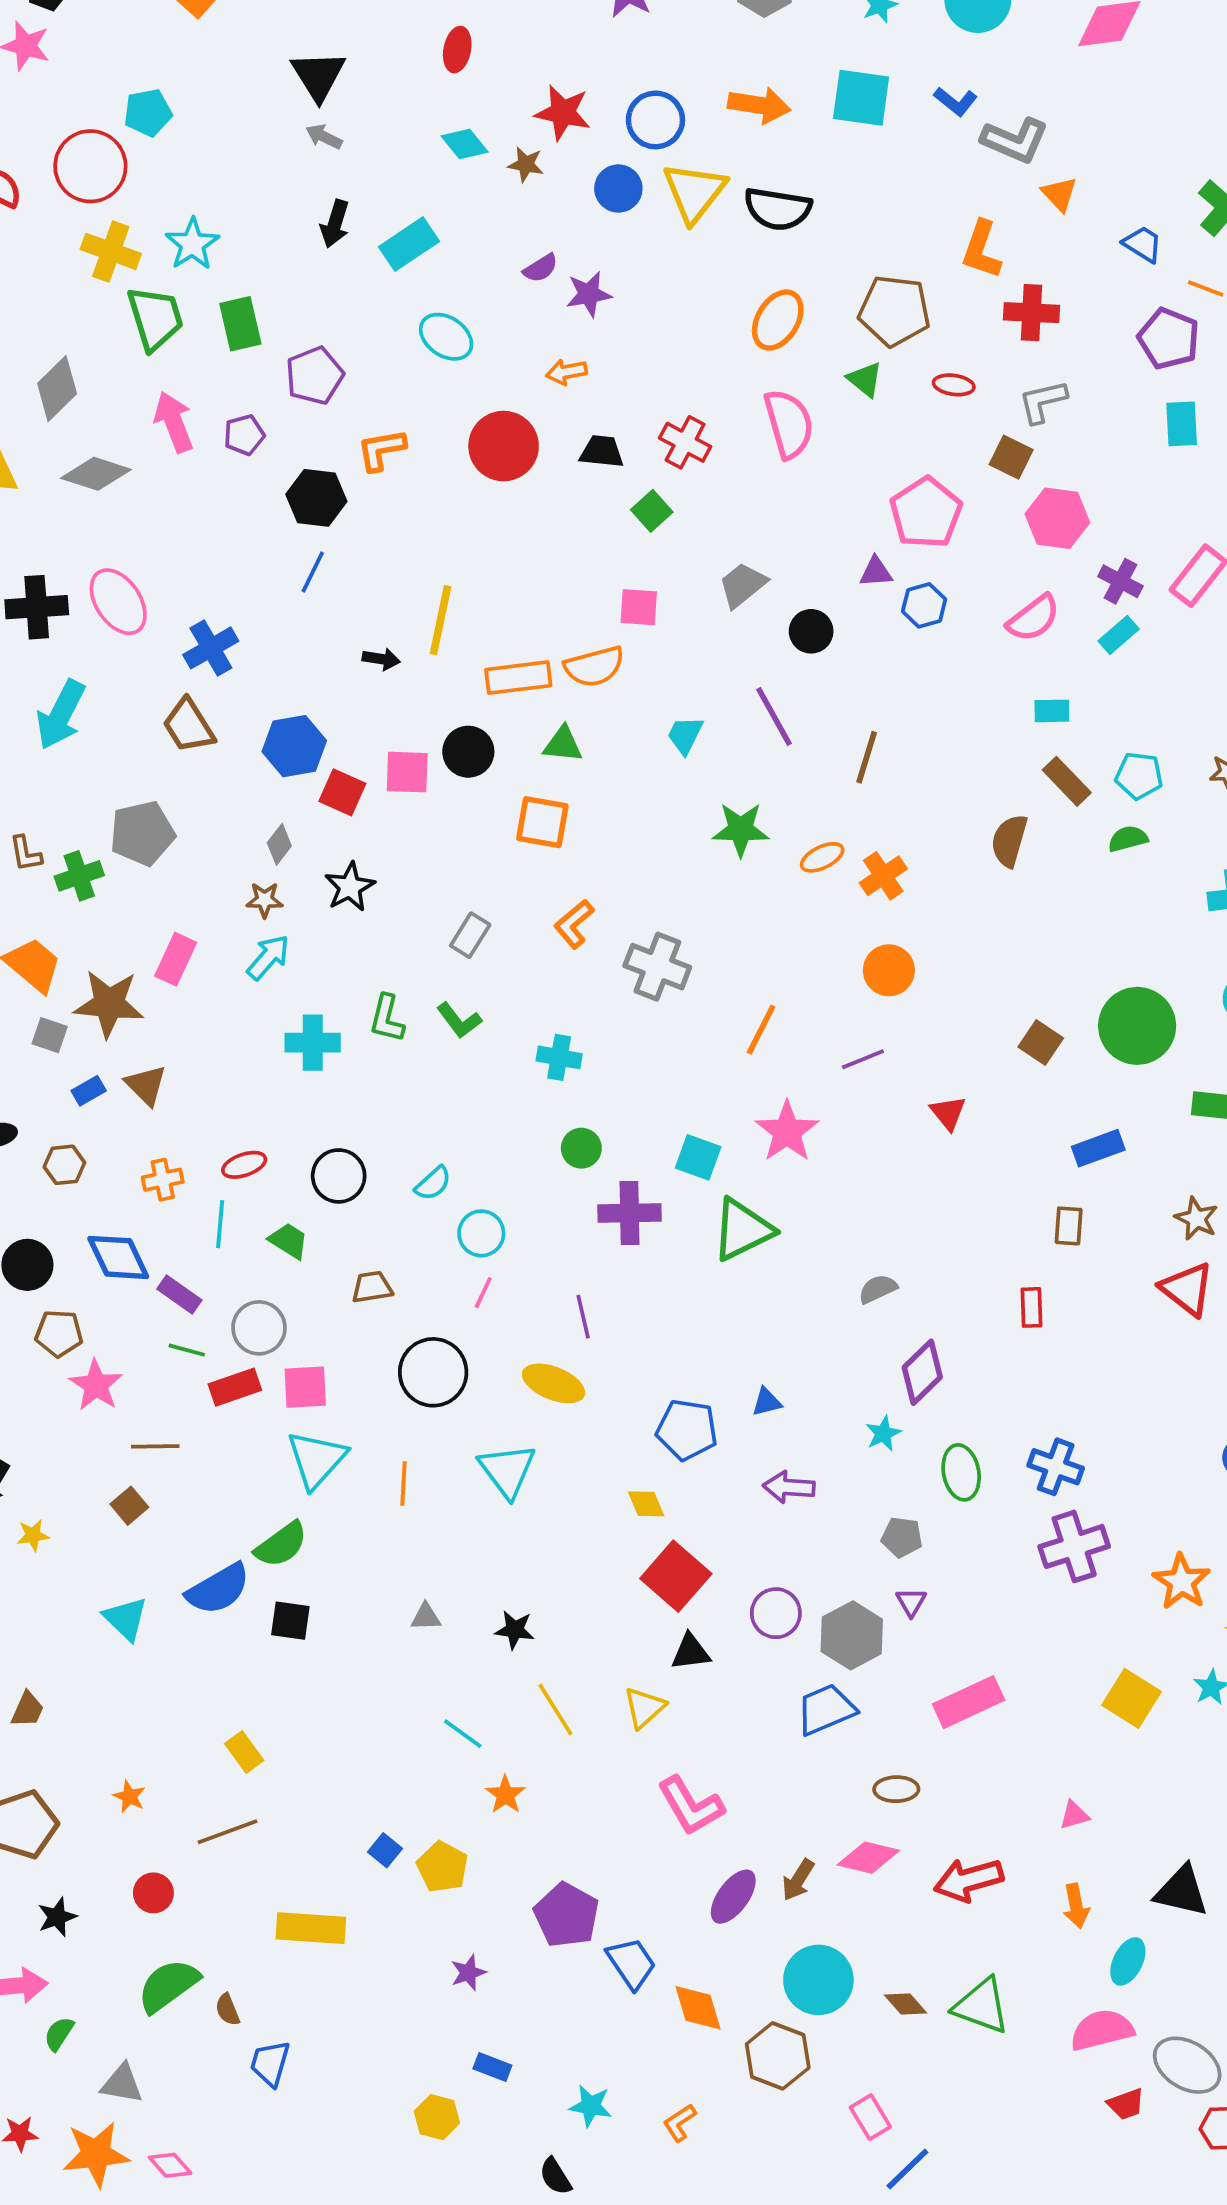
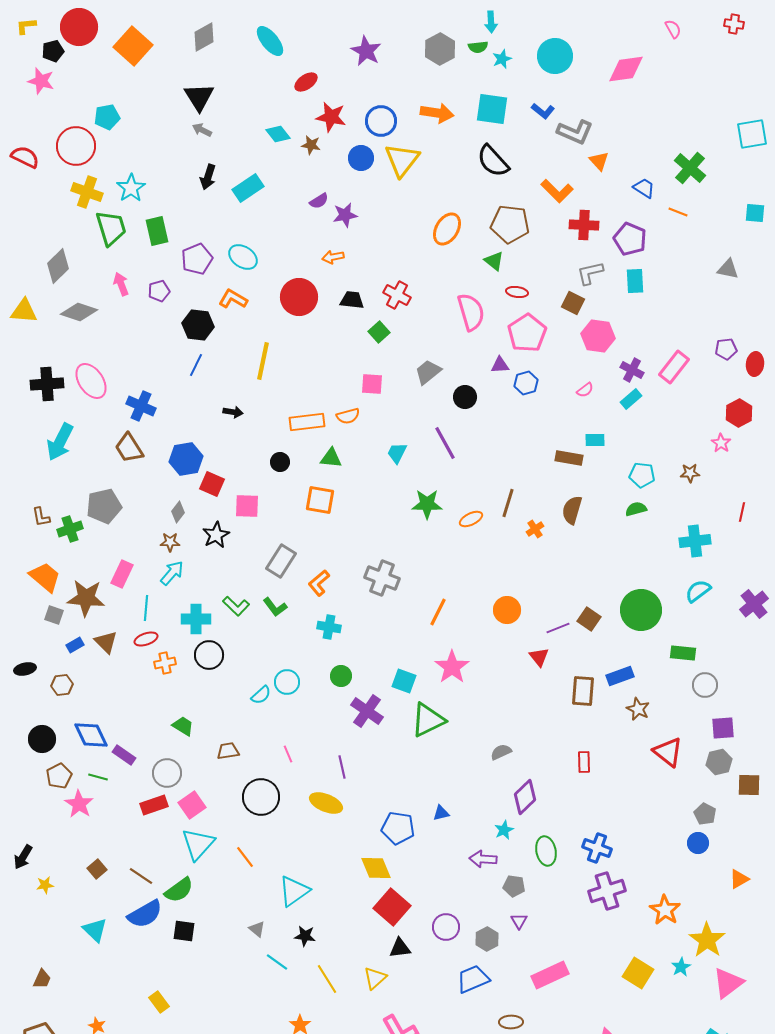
red ellipse: (457, 50) -> (306, 82), moved, turned 45
black semicircle: (778, 209) -> (493, 161), moved, turned 39
orange L-shape: (982, 250) -> (557, 191), turned -64
cyan ellipse: (446, 337) -> (243, 257), moved
purple pentagon: (1169, 339) -> (630, 239), moved
red ellipse: (954, 385) -> (517, 292), moved
pink arrow: (174, 422) -> (121, 284), size x0.7
pink semicircle: (789, 424) -> (471, 312), moved
cyan rectangle: (1182, 424) -> (635, 281), moved
orange L-shape: (381, 450) -> (233, 299), turned 40
pink semicircle: (1033, 618) -> (585, 390), size x0.6
yellow line: (441, 620) -> (263, 361), moved
blue cross: (211, 648) -> (141, 406), turned -36
orange semicircle: (594, 666) -> (348, 416), size x0.7
black circle: (468, 752) -> (280, 462), size x0.7
brown line: (867, 757) -> (508, 503), moved
pink square: (407, 772) -> (247, 506), moved
brown rectangle: (1067, 781) -> (569, 458), moved, turned -36
orange cross: (883, 876) -> (535, 529), moved, size x0.7
orange L-shape: (574, 924) -> (319, 583), moved
gray rectangle: (470, 935) -> (281, 561), size x1.4
orange circle: (889, 970) -> (507, 610), moved
green L-shape: (387, 1018) -> (236, 606), turned -60
purple line: (863, 1059) -> (558, 628), moved
red ellipse: (244, 1165) -> (146, 639), moved
black circle: (339, 1176) -> (209, 655), moved
orange cross: (163, 1180) -> (165, 663), moved
purple cross: (630, 1213) -> (367, 711), turned 36
brown star: (1196, 1219) -> (638, 709), moved
cyan line: (220, 1224) -> (146, 608), moved
brown rectangle: (1069, 1226) -> (583, 691), moved, size x1.4
cyan circle: (481, 1233) -> (287, 682), moved
pink line: (483, 1293) -> (288, 754), turned -48
brown pentagon: (59, 1333) -> (59, 776), turned -30
green line: (187, 1350) -> (98, 777), moved
pink square: (305, 1387) -> (192, 805), turned -32
brown line: (155, 1446) -> (141, 876), moved, turned 35
cyan triangle: (507, 1471) -> (294, 891), moved, turned 32
orange line: (403, 1483) -> (245, 857), turned -40
purple arrow: (789, 1487) -> (483, 859), moved
yellow diamond: (646, 1504) -> (376, 868), size x1.5
gray triangle: (426, 1617) -> (257, 929), turned 42
gray hexagon: (852, 1635) -> (487, 939), size x0.7
cyan line: (463, 1734) -> (277, 962), moved

